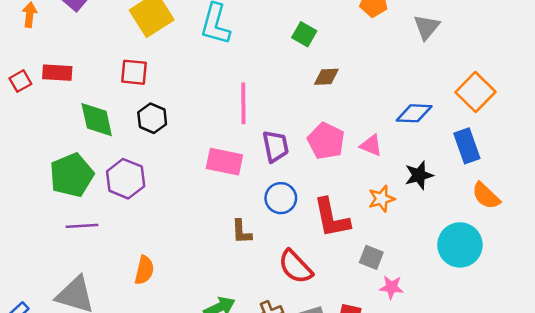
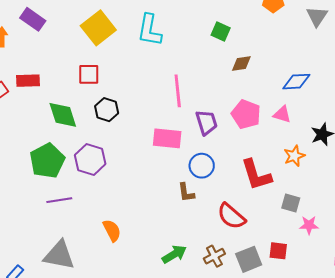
blue diamond: (414, 113) -> (296, 82), moved
blue circle: (281, 198) -> (202, 166), moved
orange semicircle: (144, 270) -> (112, 230), turned -35

